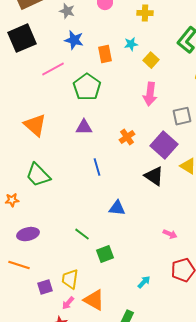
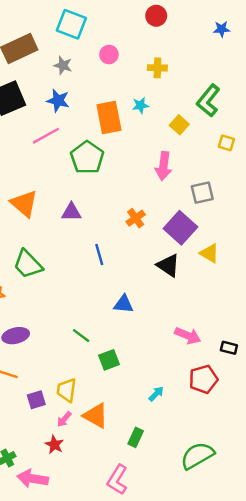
blue star: (74, 40) -> (58, 101), moved
orange rectangle: (105, 54) -> (109, 118), size x1.5
yellow square: (151, 60) -> (179, 125), moved
purple triangle: (84, 127) -> (71, 212), moved
pink arrow: (170, 234) -> (188, 336), size x1.5

